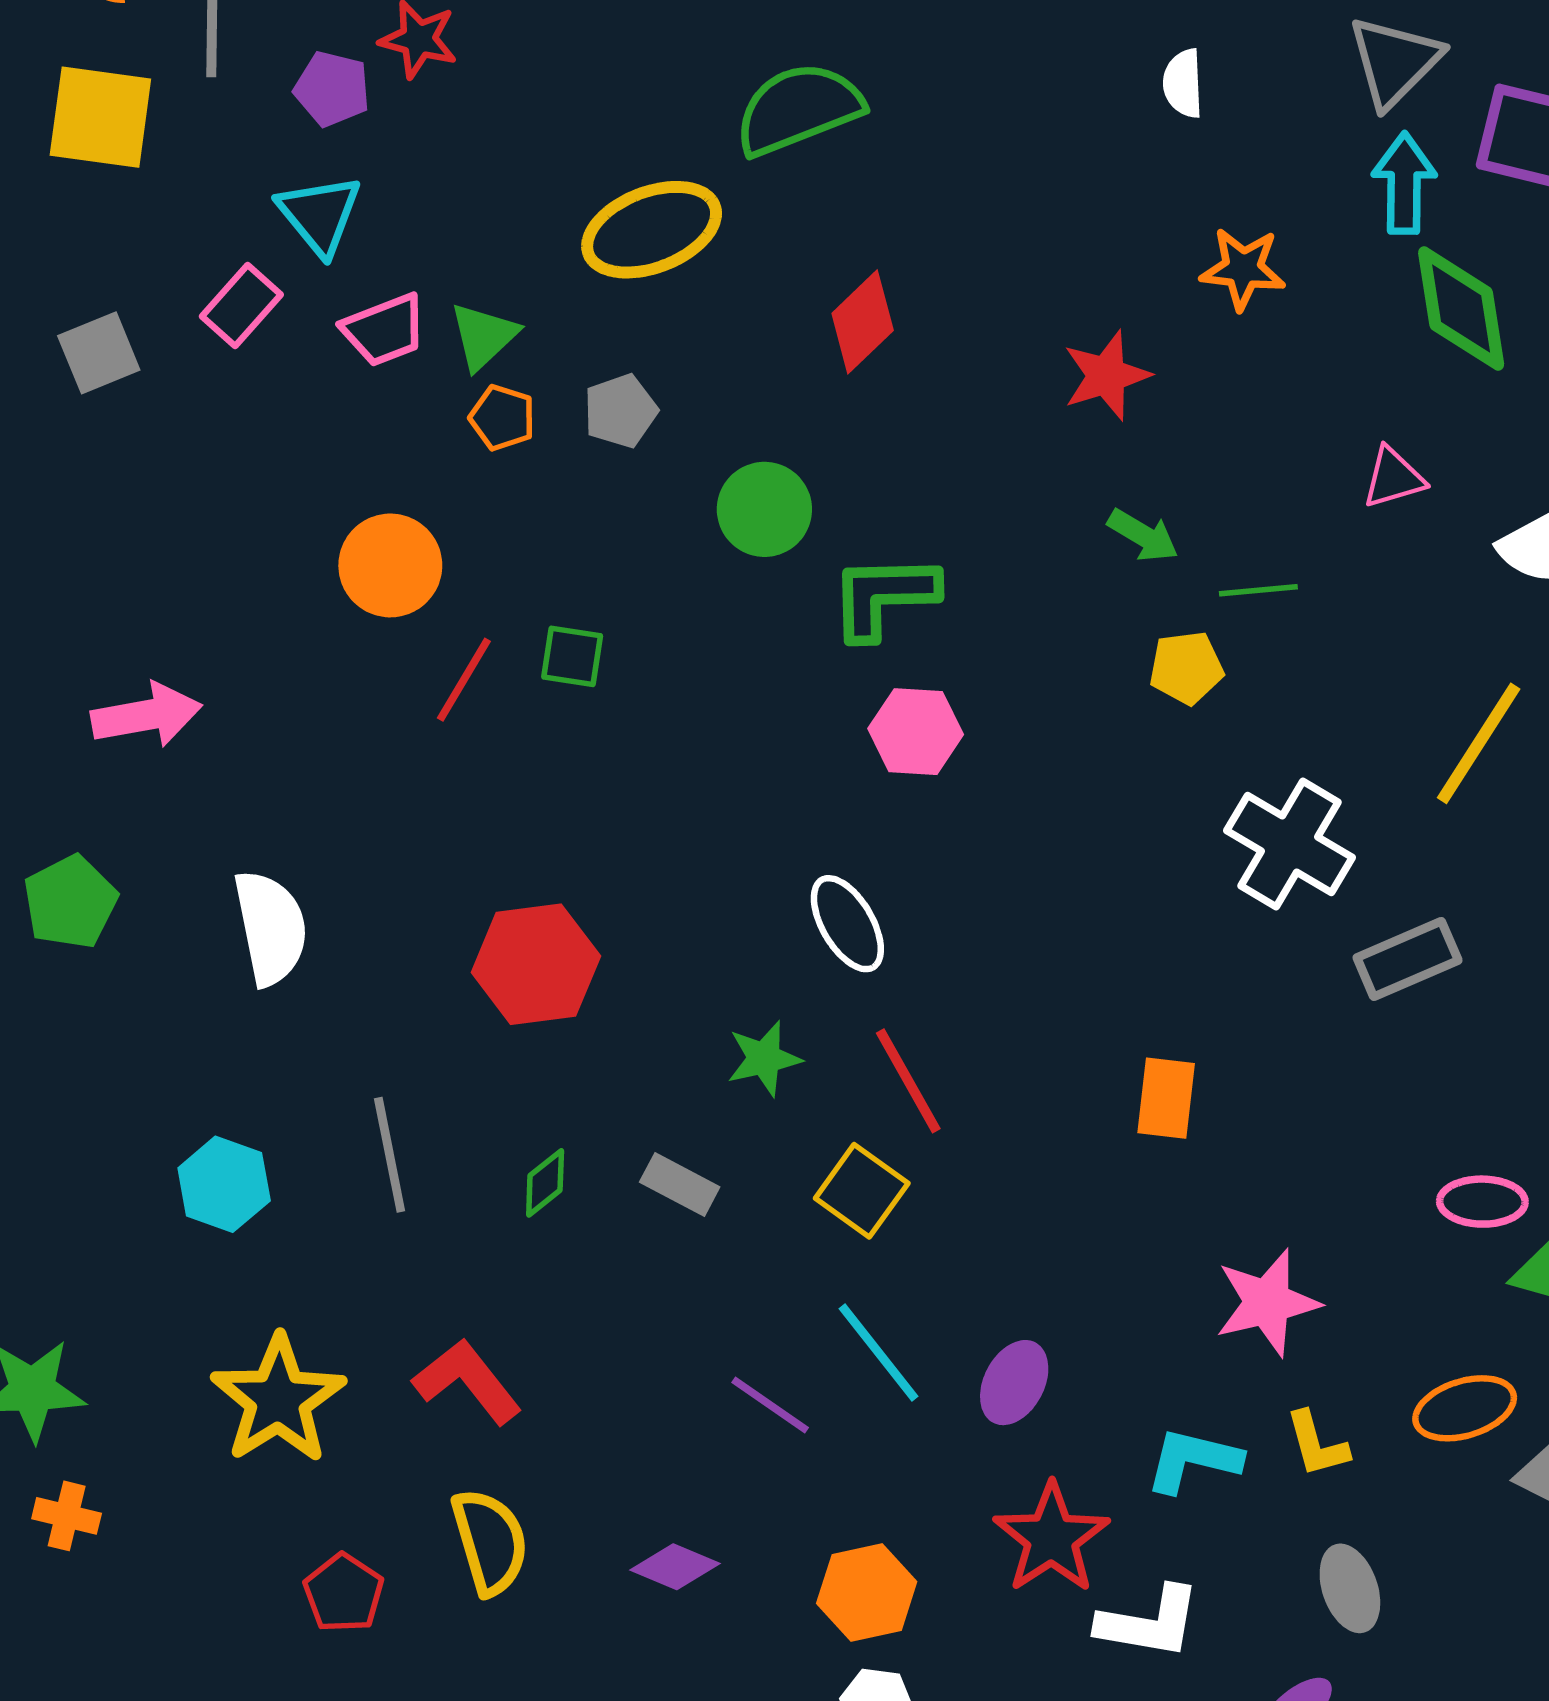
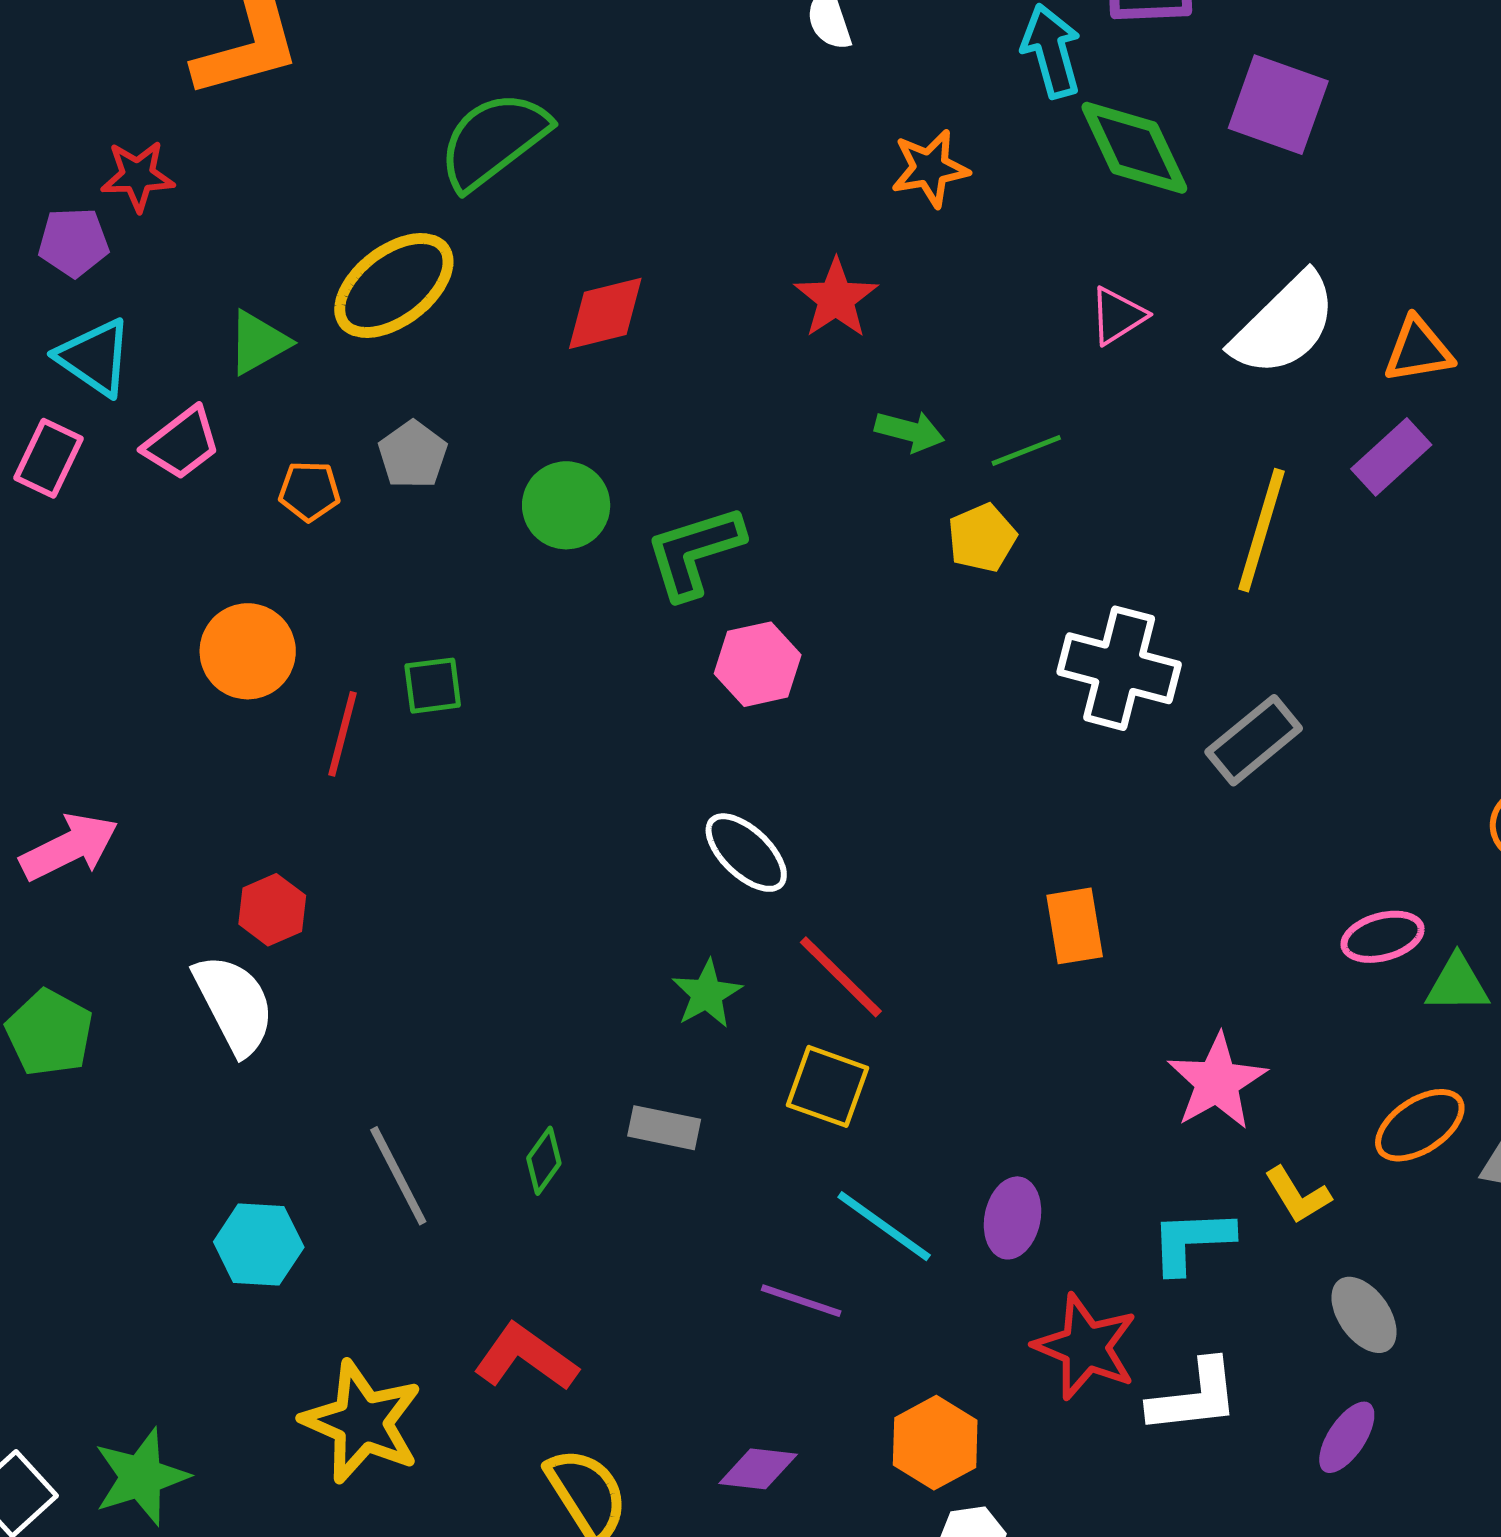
red diamond: (863, 322) -> (605, 313), turned 46
green triangle: (484, 336) -> (258, 342), moved, turned 30
red hexagon: (536, 964) -> (272, 910), moved, size x0.6

